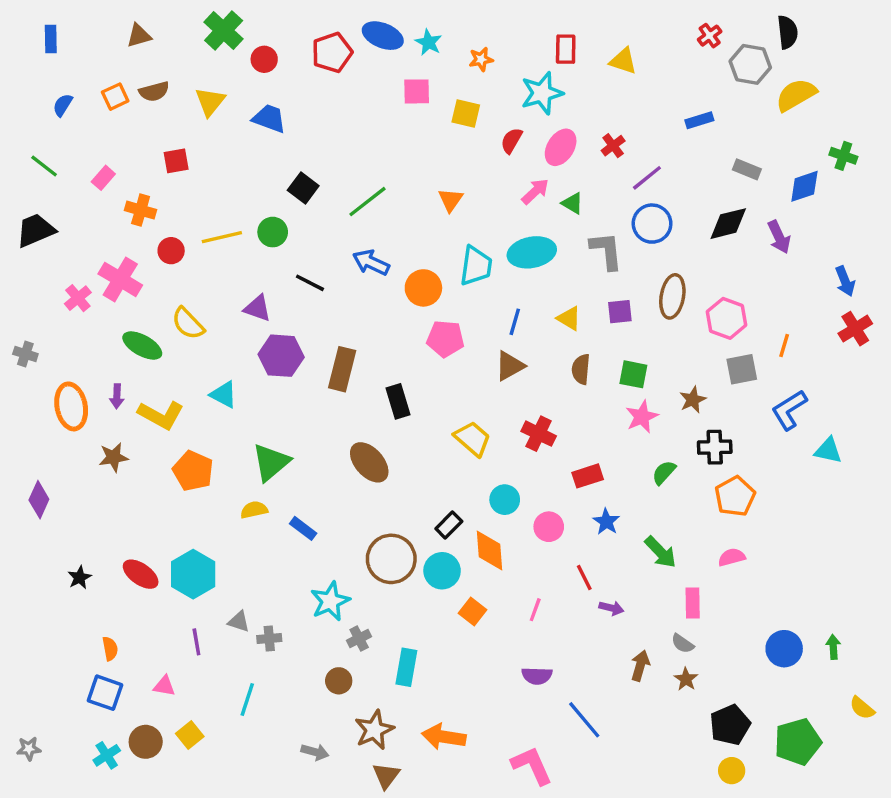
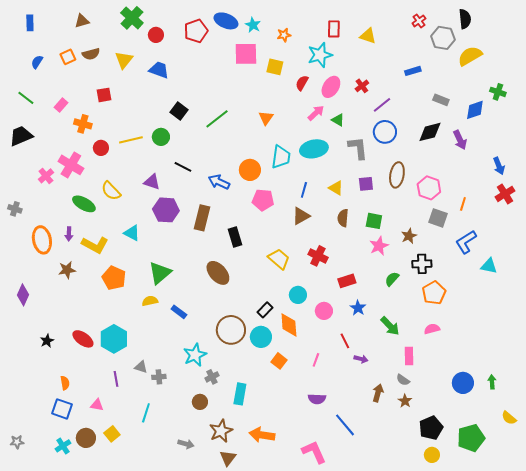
pink square: (417, 91) -> (246, 54), size x1.4
blue arrow: (371, 263) -> (219, 182), moved
gray square: (742, 369) -> (438, 218), turned 30

